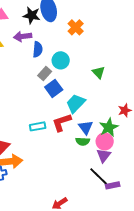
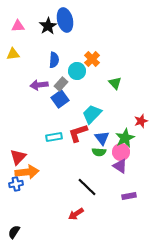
black star: (32, 15) -> (48, 26), turned 30
orange cross: (76, 27) -> (92, 59), moved
purple arrow: (23, 36) -> (39, 85), moved
blue square: (54, 88) -> (60, 99), moved
purple triangle: (104, 155) -> (120, 166), turned -35
black line: (99, 176) -> (87, 187), moved

